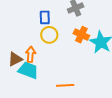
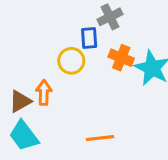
blue rectangle: (45, 17) -> (89, 38), moved
cyan trapezoid: (28, 70) -> (24, 136), moved, turned -145

